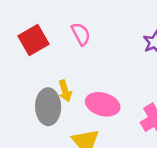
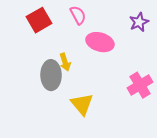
pink ellipse: (103, 104) -> (100, 42), moved

